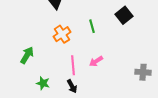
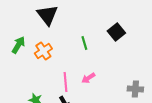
orange cross: (62, 34) -> (43, 51), moved
green arrow: (27, 55) -> (18, 45), moved

